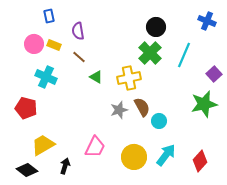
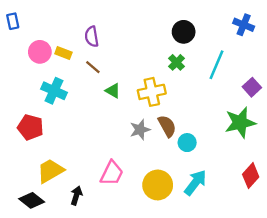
blue rectangle: (49, 16) -> (13, 21), moved
green cross: (150, 53) -> (177, 62), size x0.6
red diamond: (200, 161) -> (251, 176), moved

